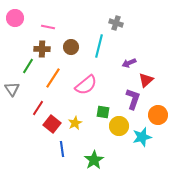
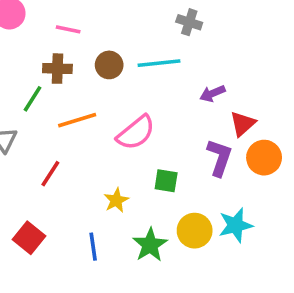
cyan line: (99, 46) -> (159, 63), turned 70
orange line: (53, 78) -> (77, 120), turned 40
orange circle: (158, 115) -> (264, 158), moved
red square: (52, 124) -> (29, 238), moved
yellow circle: (119, 126) -> (195, 231), moved
green star: (94, 160) -> (150, 245), moved

